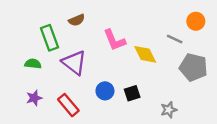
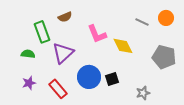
gray line: (175, 39) -> (142, 22), moved
purple triangle: (74, 63) -> (63, 53), turned 40
blue circle: (105, 91) -> (89, 77), size x1.5

